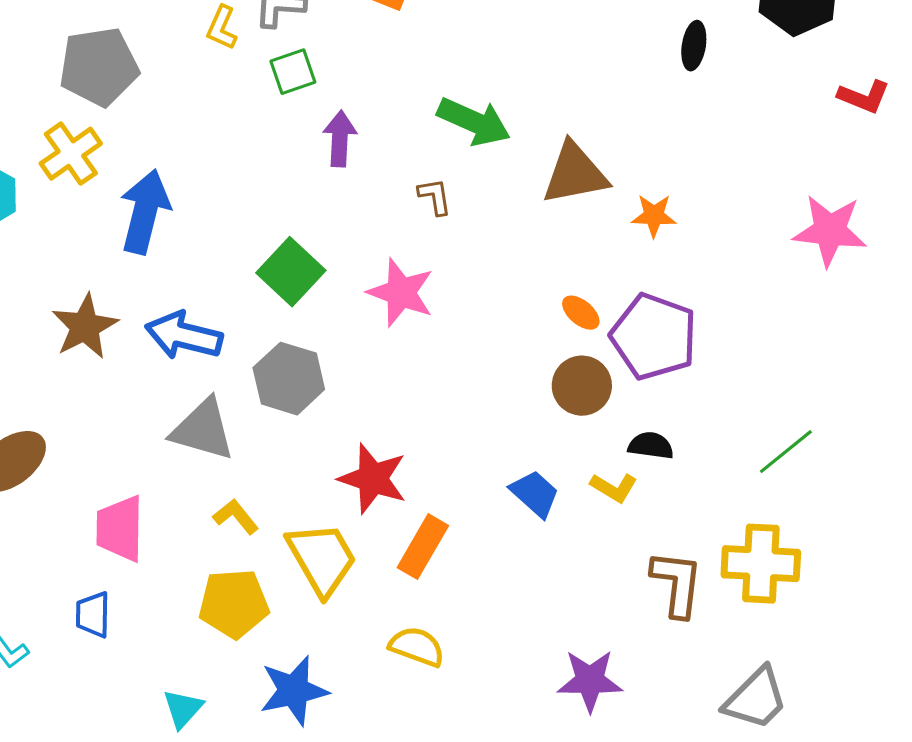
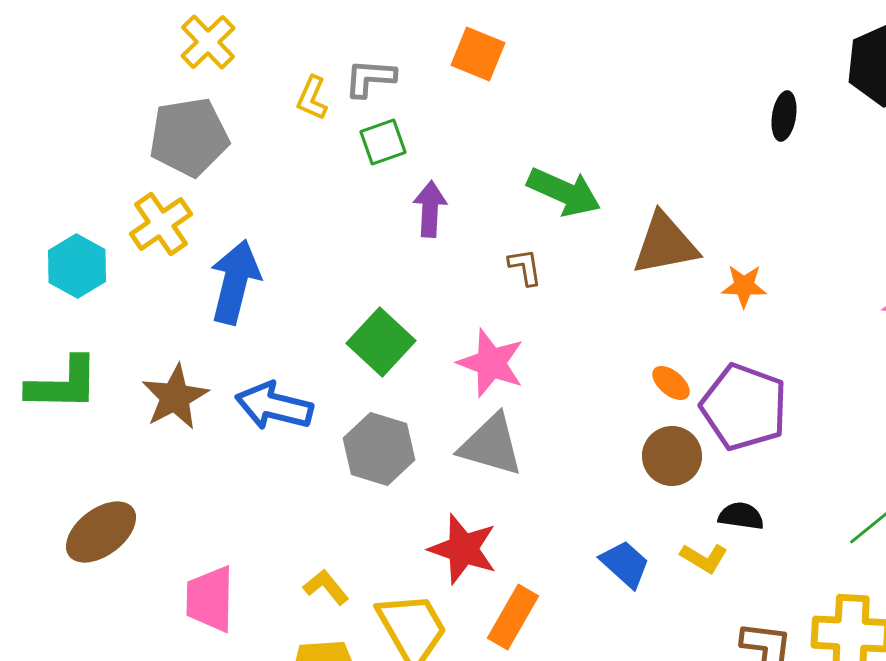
gray triangle: (203, 430) -> (491, 445), moved

